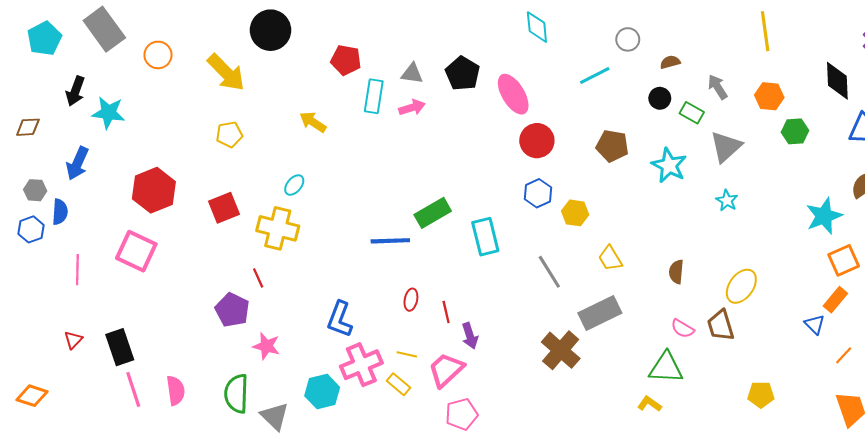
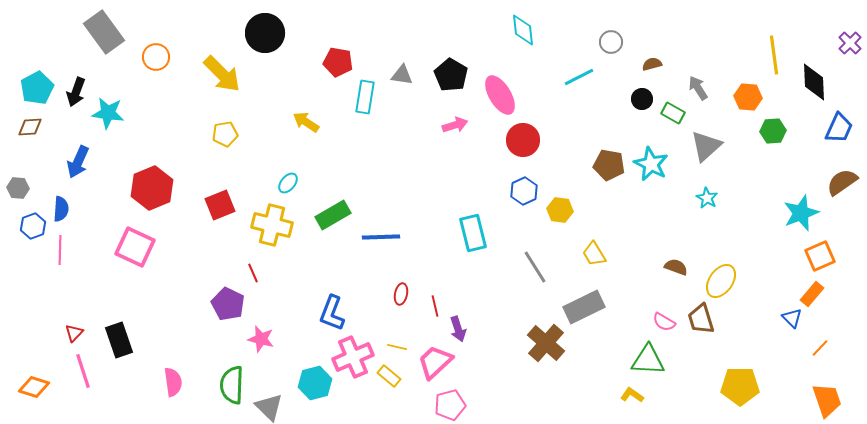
yellow line: (765, 31) -> (774, 55), moved
cyan pentagon: (44, 38) -> (37, 88), moved
pink arrow: (412, 108) -> (455, 125), moved
brown pentagon: (612, 146) -> (609, 165), moved
gray hexagon: (35, 190) -> (18, 188), moved
green rectangle: (433, 213) -> (333, 215), moved
pink line: (77, 270) -> (60, 250), moved
brown semicircle: (676, 272) -> (676, 267), moved, turned 105
pink line: (133, 389) -> (83, 371), moved
yellow pentagon: (761, 395) -> (740, 386), size x1.5

